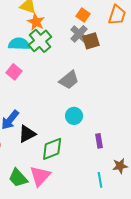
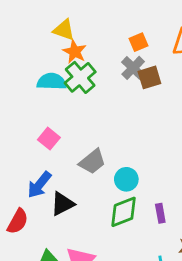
orange square: (83, 15) -> (139, 42), turned 32
pink square: (14, 72) -> (49, 139), moved
gray trapezoid: (69, 80) -> (92, 162), moved
green diamond: (52, 149) -> (124, 212), moved

